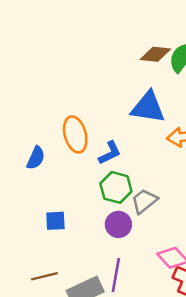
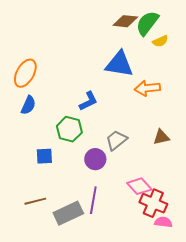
orange ellipse: (75, 134) -> (25, 73), moved, turned 44
green hexagon: (116, 187) -> (69, 129), moved

